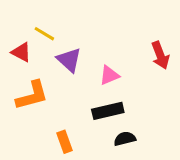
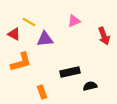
purple triangle: (69, 60) -> (45, 39), turned -48
pink triangle: (109, 75) -> (74, 21), moved
black semicircle: (125, 139) -> (90, 86), moved

